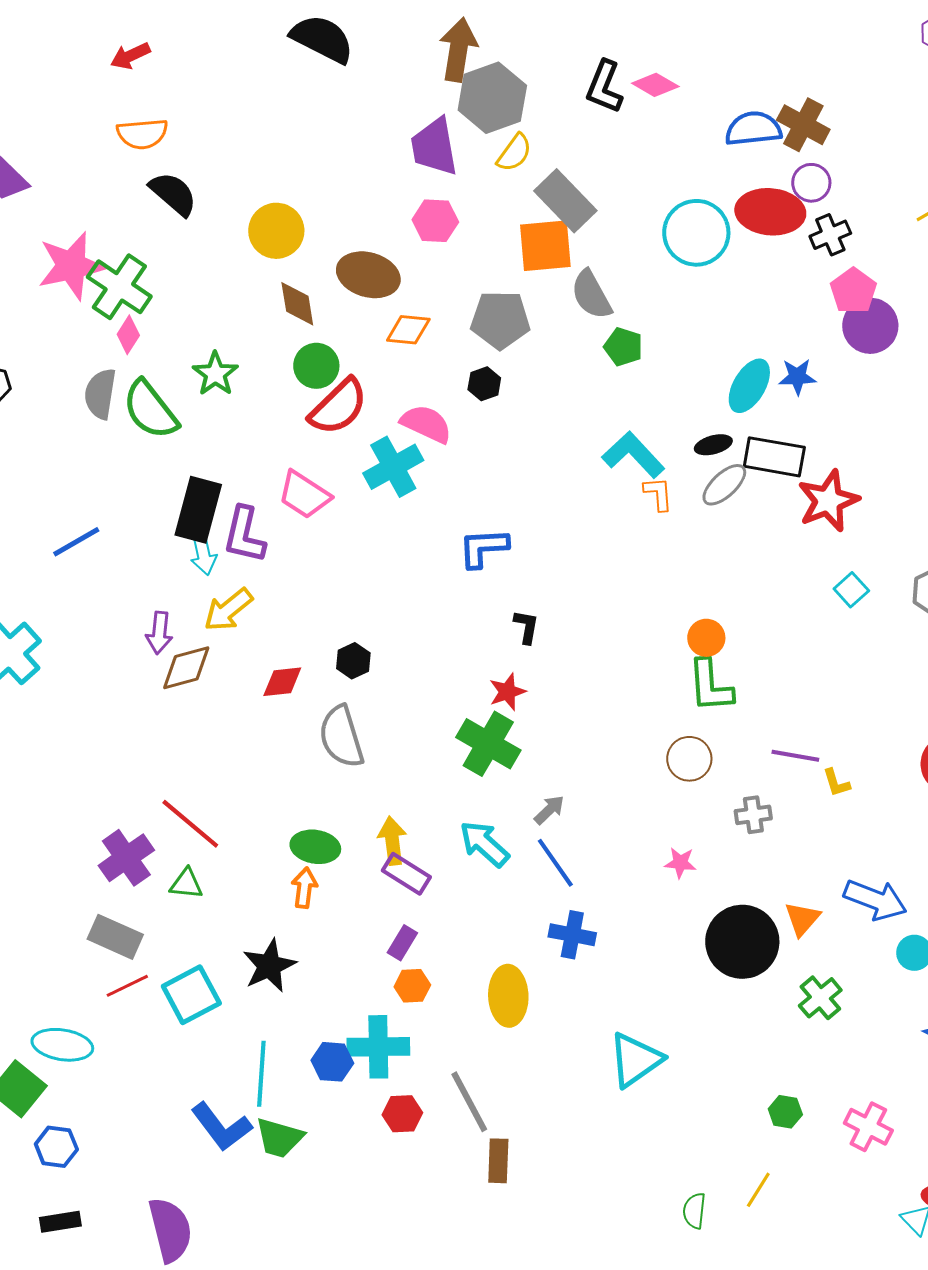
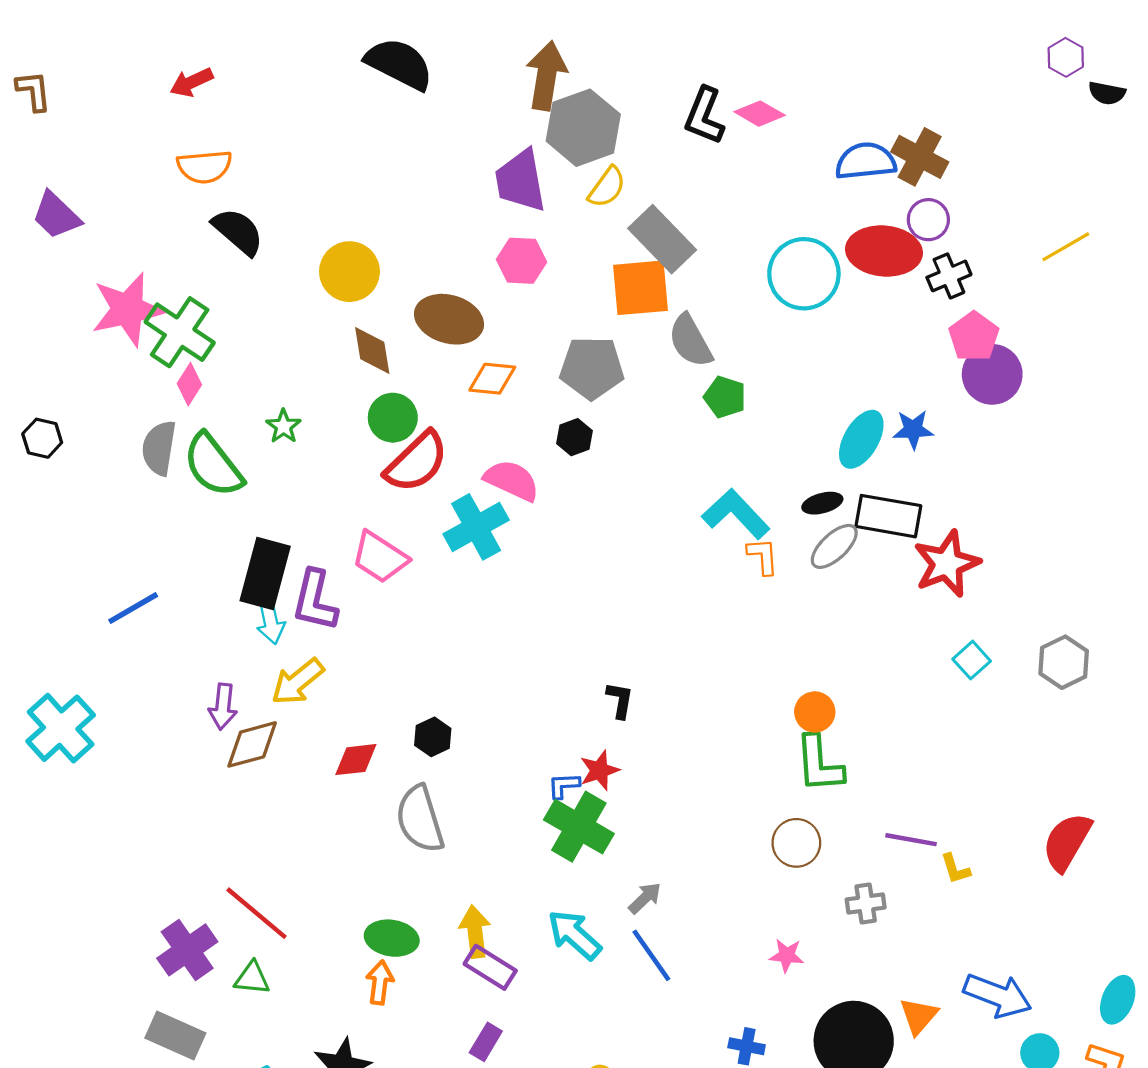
green star: (215, 374) -> (283, 426), size x0.7
blue L-shape: (483, 548) -> (564, 786), moved, size x0.6
blue cross: (572, 935) -> (747, 1046), moved, size x0.7

